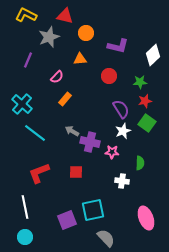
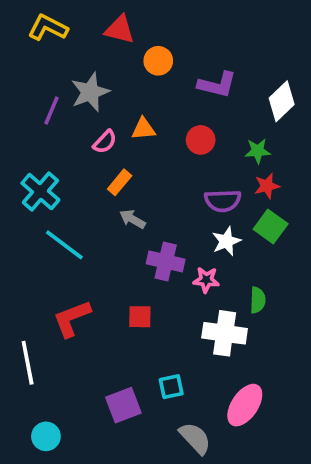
gray star: (49, 37) -> (90, 92), moved
orange triangle: (80, 59) -> (144, 129), moved
purple semicircle: (121, 109) -> (223, 201), turned 120
gray arrow: (72, 131) -> (132, 219), moved
white cross: (122, 181) -> (225, 333), size x1.6
white line: (25, 207) -> (28, 363), moved
cyan square: (93, 210) -> (171, 387), size x0.6
pink ellipse: (146, 218) -> (245, 405), moved, turned 55

